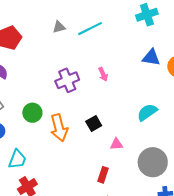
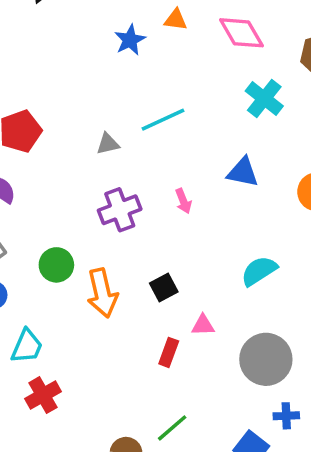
cyan cross: (147, 15) -> (264, 99), turned -35
gray triangle: (59, 27) -> (108, 144), moved
blue triangle: (151, 57) -> (243, 172), moved
red rectangle: (103, 175) -> (169, 352), moved

